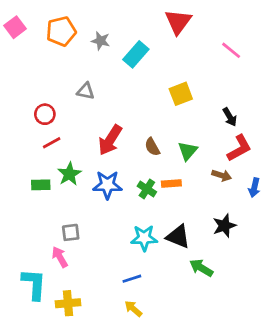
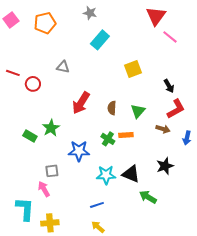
red triangle: (178, 22) -> (156, 16), moved
gray star: (101, 41) -> (90, 13), moved
red line: (52, 143) -> (13, 73), moved, turned 48
brown semicircle: (152, 147) -> (112, 108), turned 32
green rectangle: (41, 185) -> (30, 136), turned 32
blue star: (107, 185) -> (79, 151), moved

